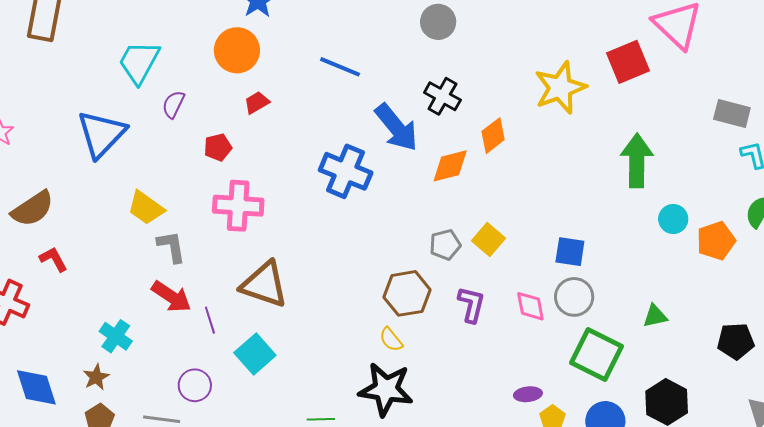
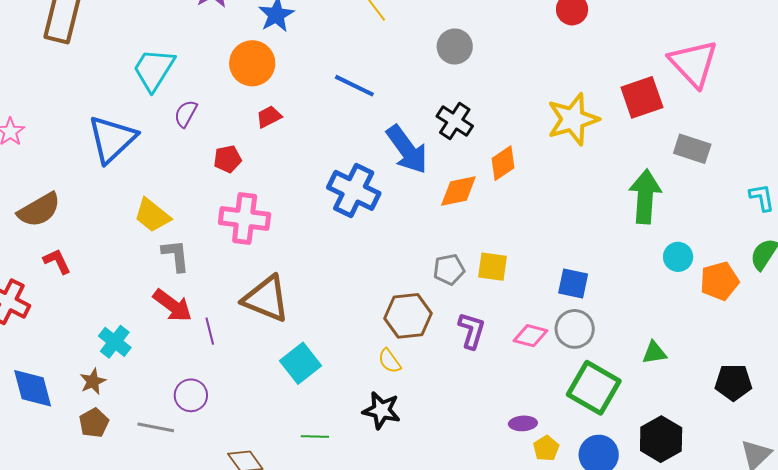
gray rectangle: (732, 113) -> (692, 149), moved
yellow square: (489, 239) -> (493, 267), turned -36
pink diamond: (530, 306) -> (531, 336), turned -68
cyan square: (255, 354) -> (301, 363), moved
black star: (386, 389) -> (381, 410), size x0.7

